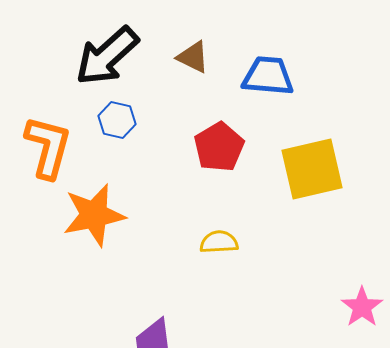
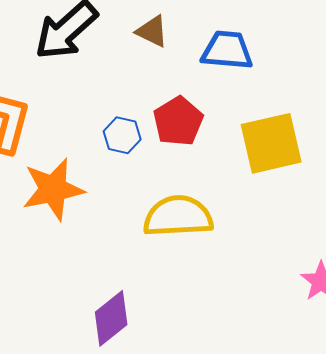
blue hexagon: (117, 120) -> (122, 135), moved
yellow semicircle: (219, 242) -> (178, 216), size x1.8

